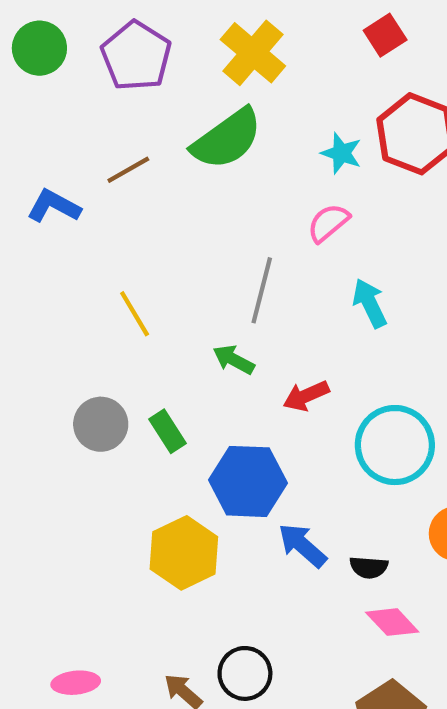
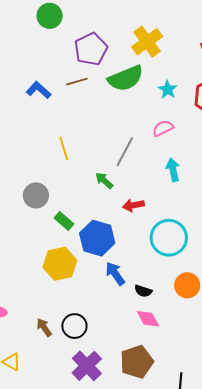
purple pentagon: (136, 56) -> (91, 49), moved
cyan star: (341, 153) -> (168, 90), moved
green rectangle: (168, 431) -> (64, 221), moved, turned -30

